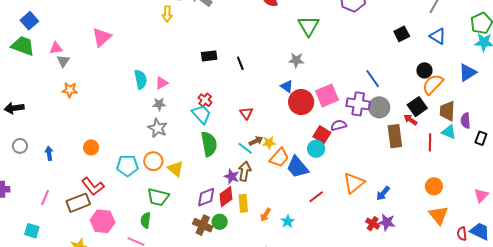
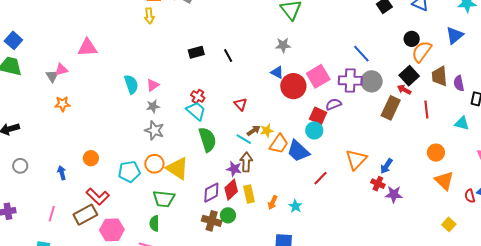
pink triangle: (102, 37) -> (87, 47), turned 45
pink triangle: (56, 48) -> (61, 70), moved
cyan triangle: (449, 132) -> (462, 123), moved
brown rectangle: (395, 136) -> (391, 108), turned 40
blue arrow: (49, 153) -> (62, 173), moved
yellow triangle: (175, 169) -> (177, 168), size x1.4
red cross: (373, 224) -> (378, 184), moved

